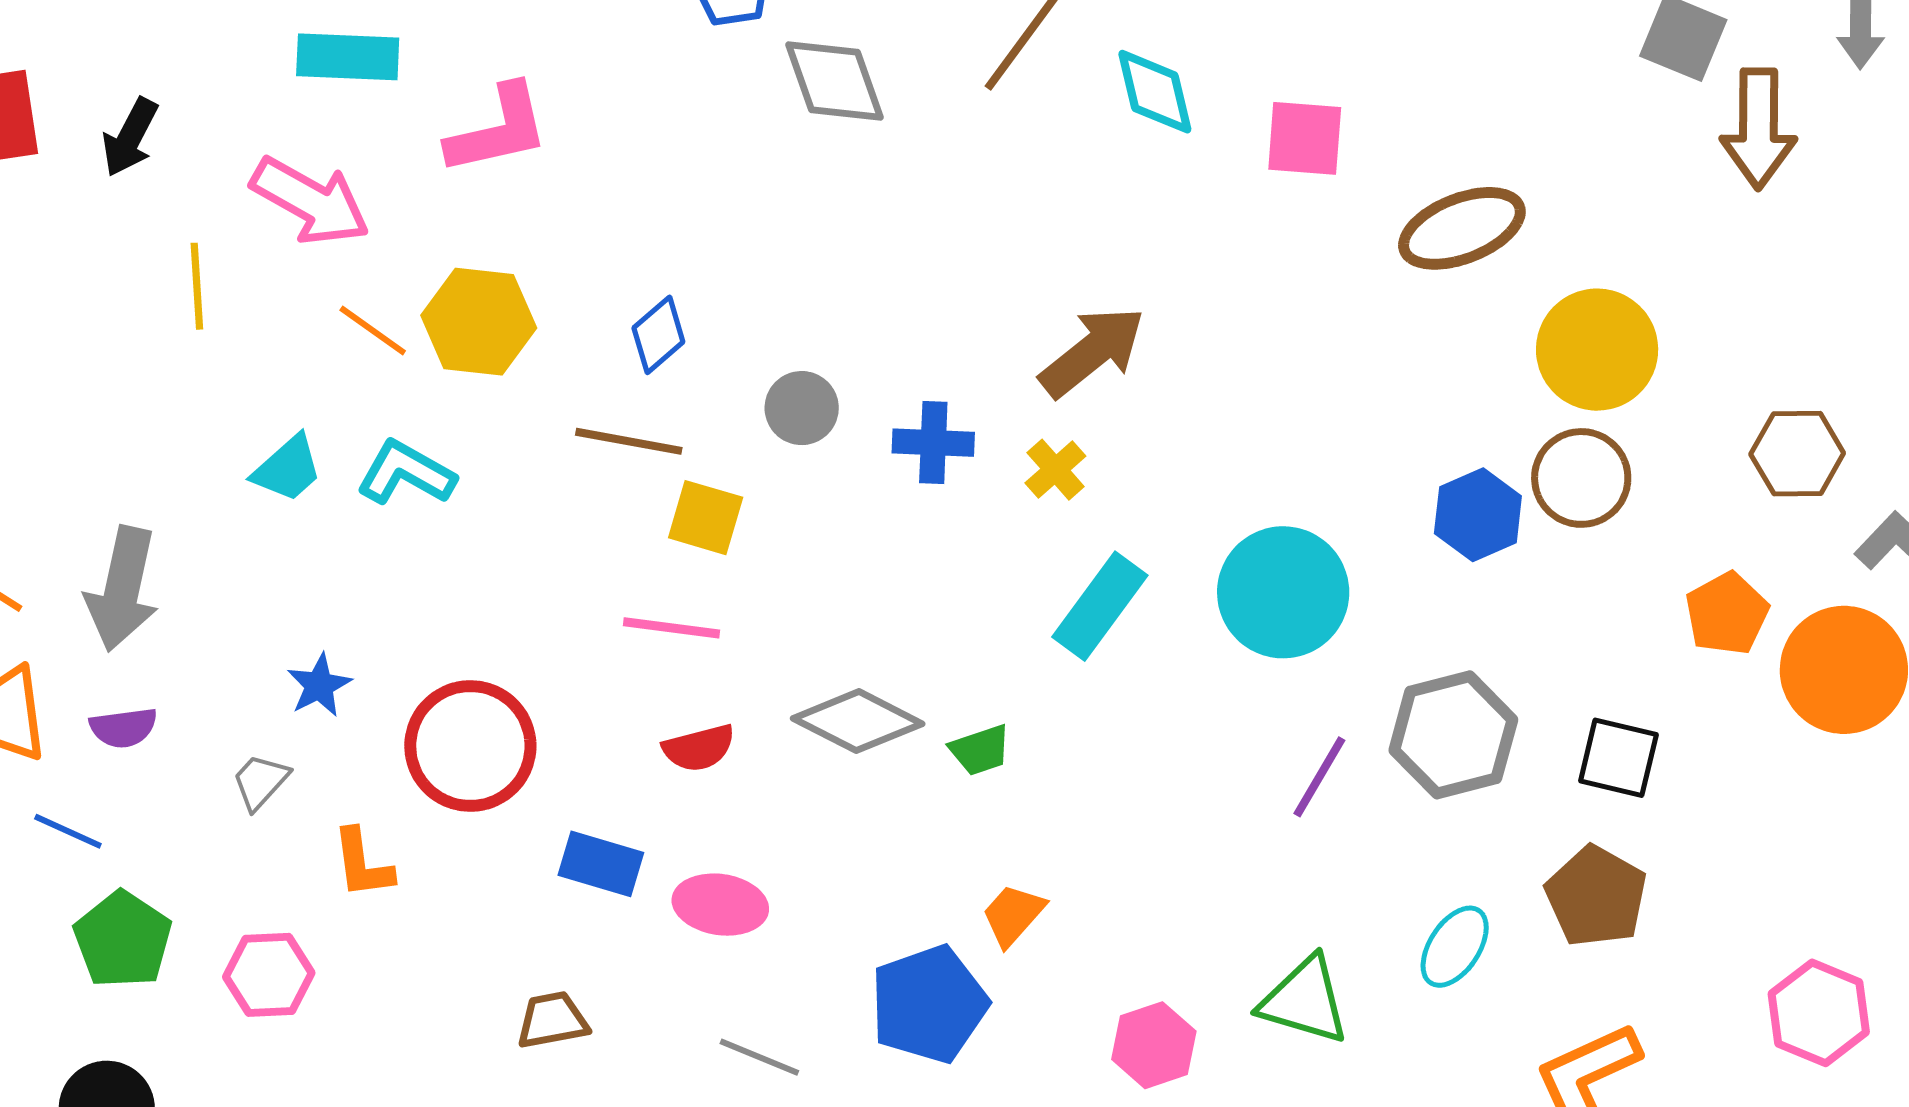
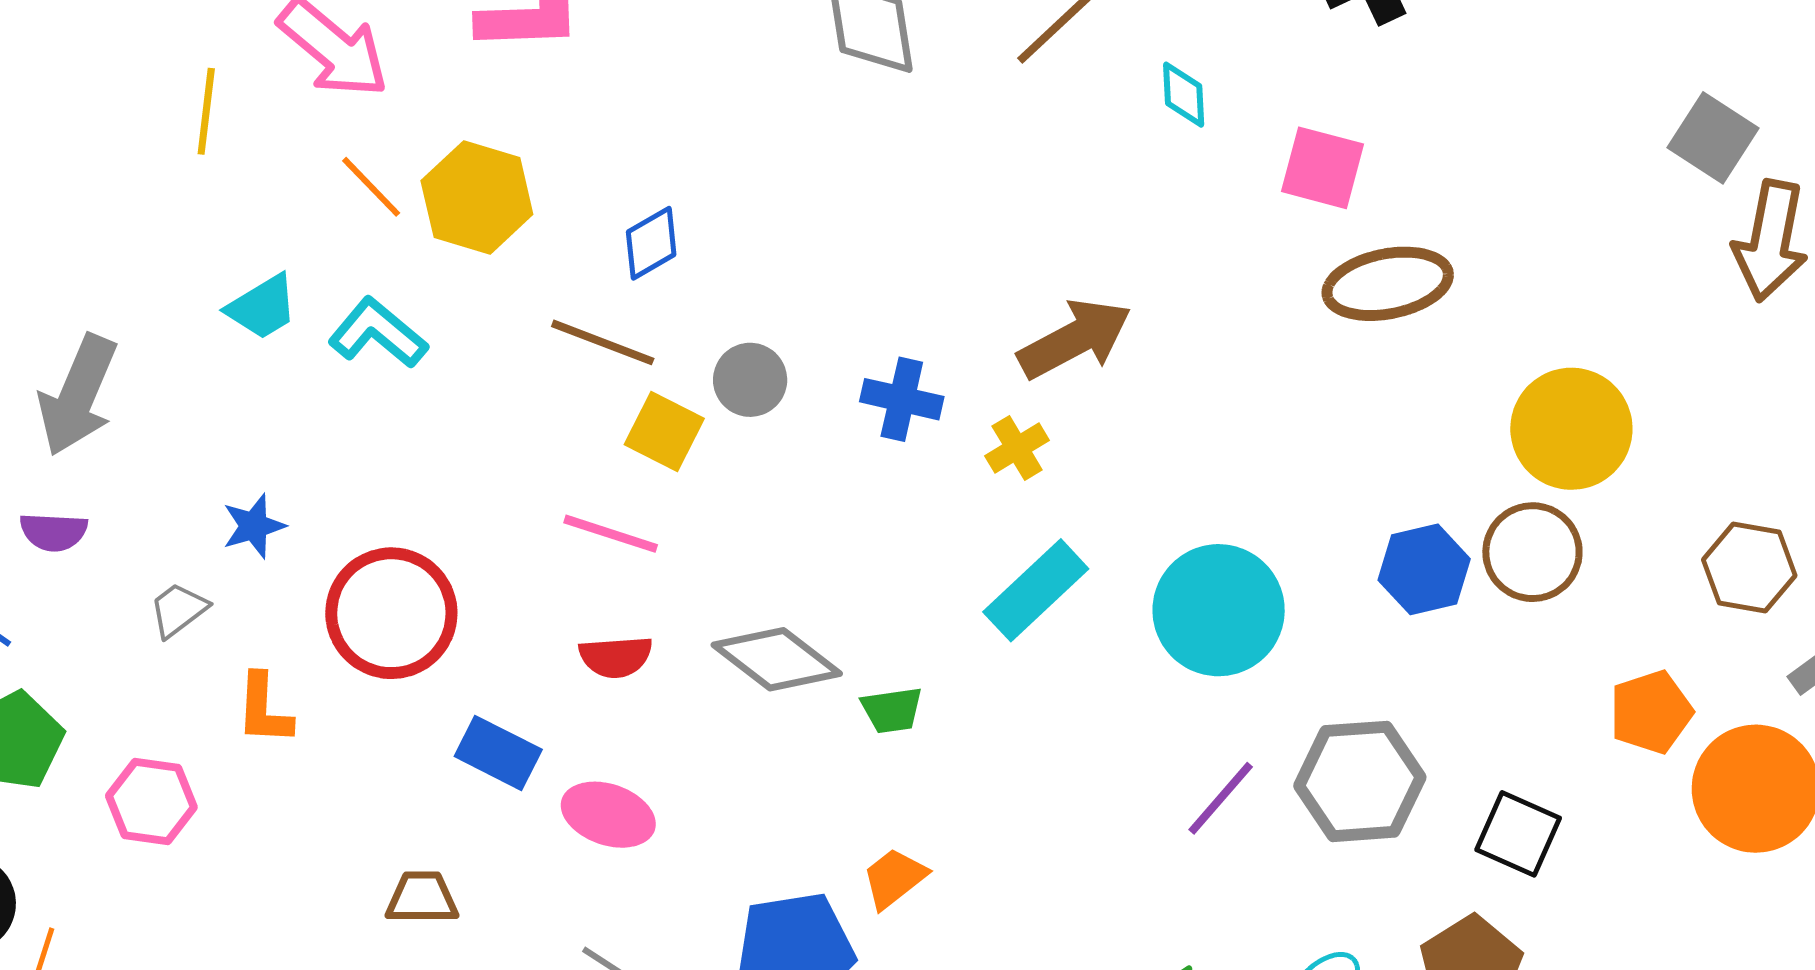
cyan diamond: (1155, 92) -> (1184, 95), size x0.7
brown ellipse: (1462, 228) -> (1388, 284), moved
gray circle: (802, 408) -> (750, 380), moved

